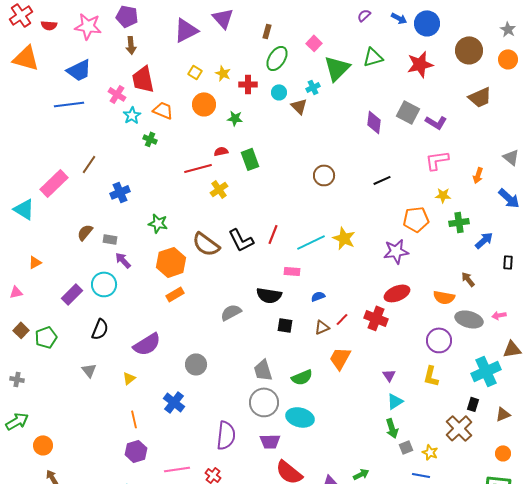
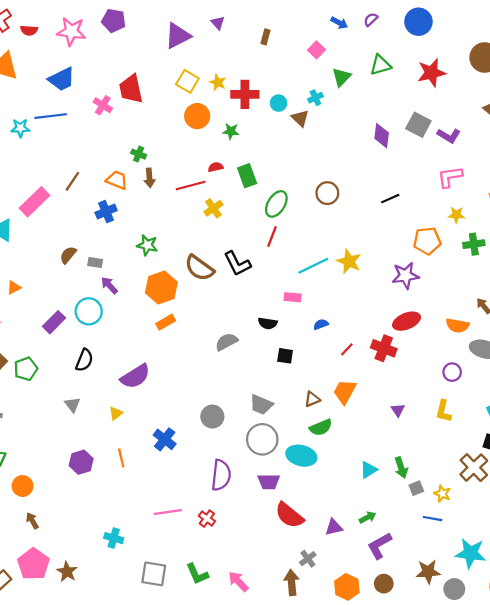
purple triangle: (223, 18) -> (218, 23), size x0.6
blue arrow: (399, 18) -> (339, 23), moved
blue circle: (427, 23) -> (418, 22), moved
brown arrow: (131, 45) -> (149, 178), moved
green ellipse: (277, 58) -> (276, 204), moved
green triangle: (337, 68) -> (341, 77), size x0.7
yellow square: (195, 72) -> (187, 81), size x1.5
red cross: (248, 84) -> (245, 94), size x1.4
orange trapezoid: (163, 110) -> (117, 180), moved
cyan star: (132, 115) -> (20, 128), moved, turned 30
red line: (273, 234) -> (272, 236), moved
black semicircle: (269, 295) -> (268, 323), size x0.7
brown triangle: (322, 327) -> (312, 399), moved
purple circle: (439, 340) -> (452, 372), size x0.7
gray circle: (196, 364) -> (212, 417), moved
gray trapezoid: (263, 370) -> (261, 405), turned -50
green semicircle: (302, 377) -> (321, 427), moved
cyan triangle: (395, 401) -> (369, 470), moved
purple hexagon: (136, 451) -> (81, 462), moved

